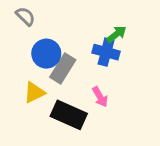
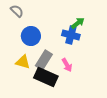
gray rectangle: (63, 69) -> (44, 60), moved
yellow triangle: (34, 92) -> (23, 62), turned 42

